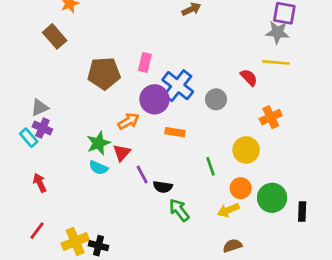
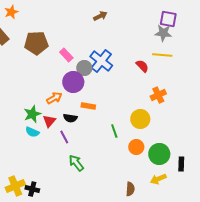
pink rectangle: (145, 62) -> (66, 55), turned -56
brown pentagon: (104, 73) -> (36, 43), moved
blue cross: (178, 86) -> (101, 61), moved
gray circle: (216, 99) -> (84, 68), moved
black semicircle: (163, 187) -> (70, 118), moved
green arrow: (179, 210) -> (76, 163), moved
yellow arrow: (228, 210) -> (158, 179), moved
brown semicircle: (232, 246) -> (130, 189), turned 112

